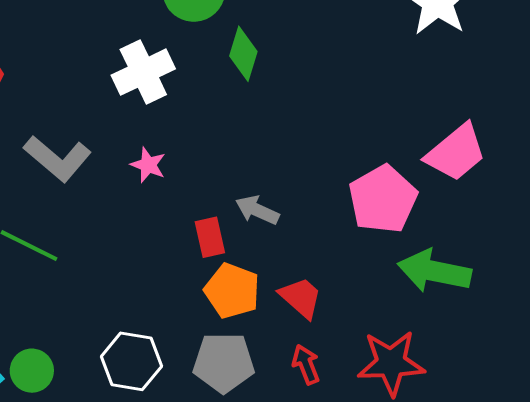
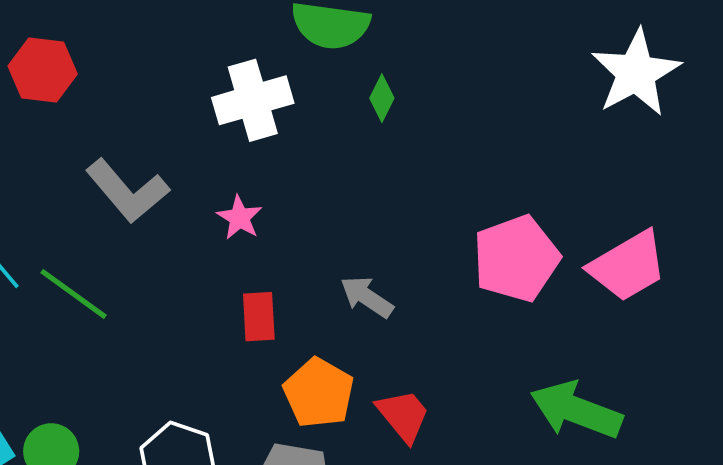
green diamond: (243, 54) -> (382, 98), size x0.7
pink pentagon: (383, 199) -> (516, 259), moved
red rectangle: (210, 237) -> (259, 317), moved

